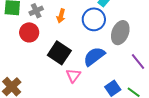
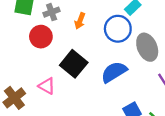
gray ellipse: (120, 33) -> (147, 47), turned -50
pink triangle: (73, 76) -> (47, 86), moved, turned -42

